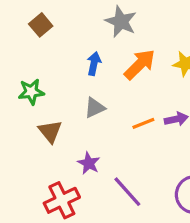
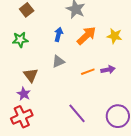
green star: (31, 92) -> (20, 40), moved
purple star: (89, 163) -> (24, 94), moved
red cross: (62, 200) -> (22, 117), moved

